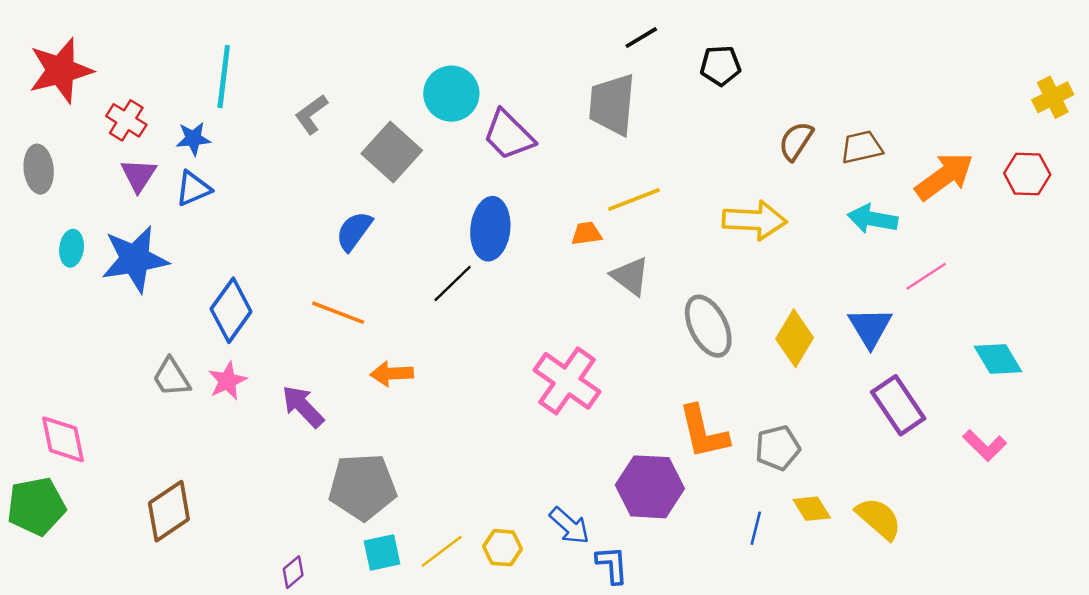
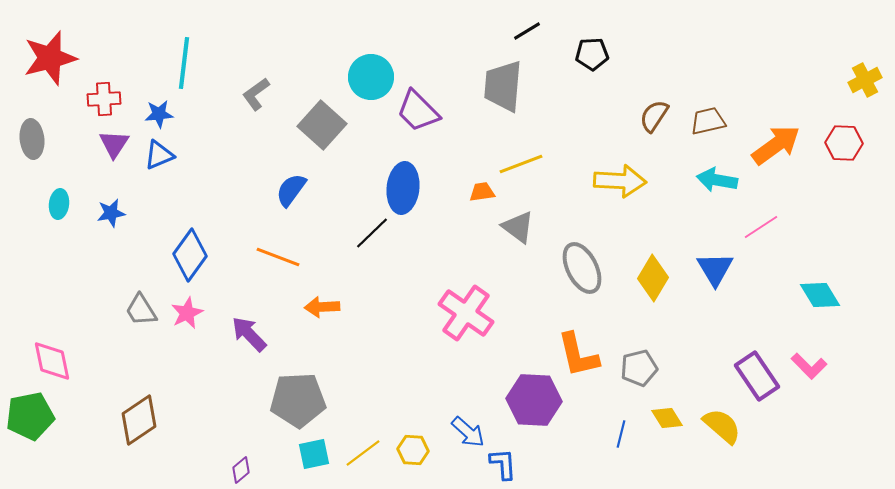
red cross: (126, 120) -> (104, 99), turned -36
blue star: (135, 259) -> (111, 213), size x0.5
purple rectangle: (898, 405) -> (757, 376), moved

